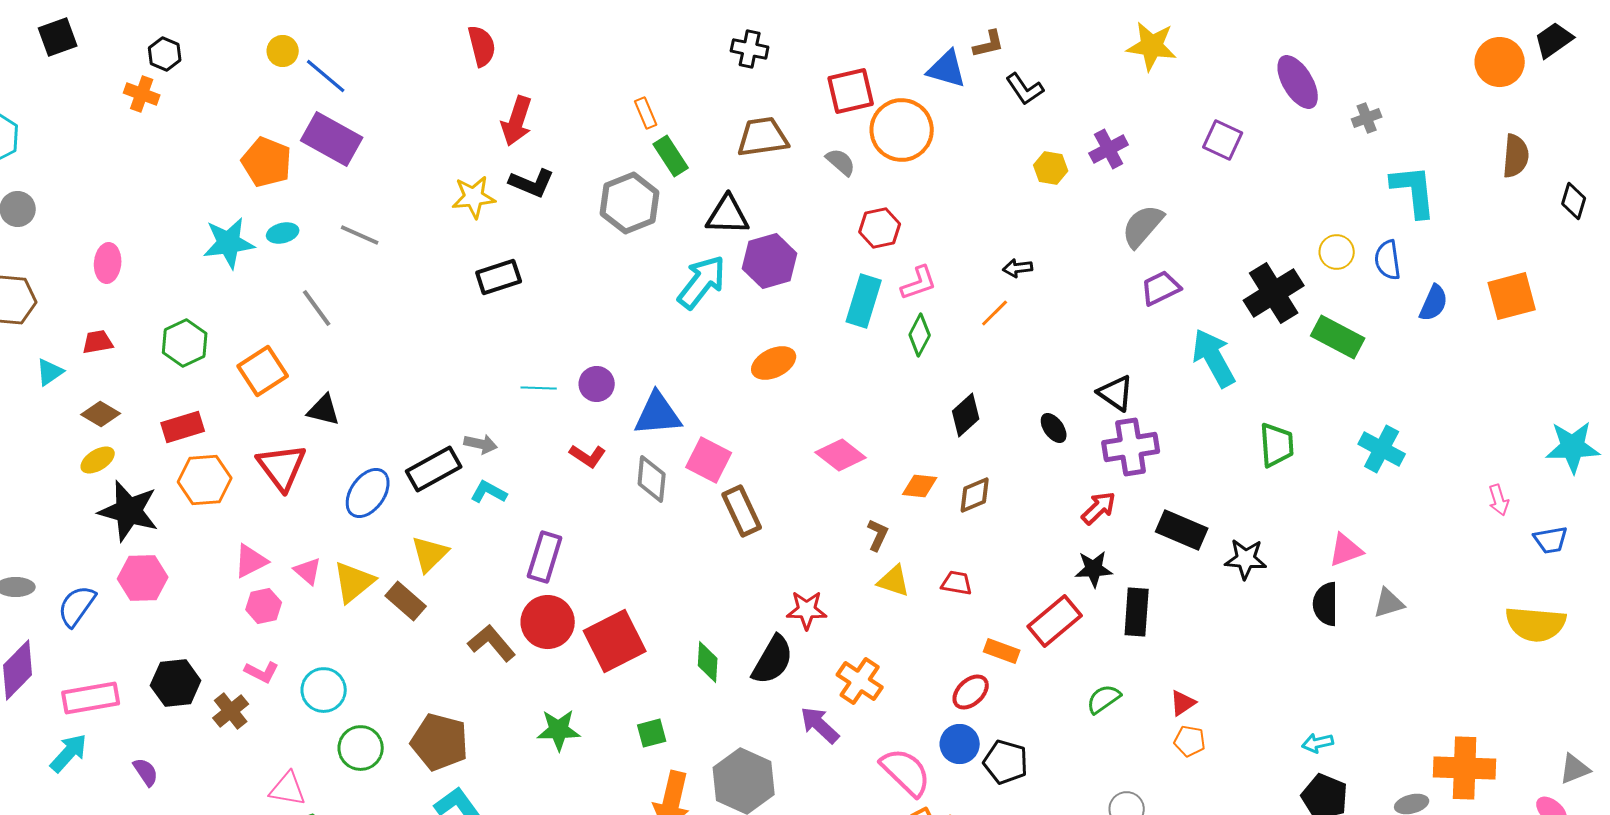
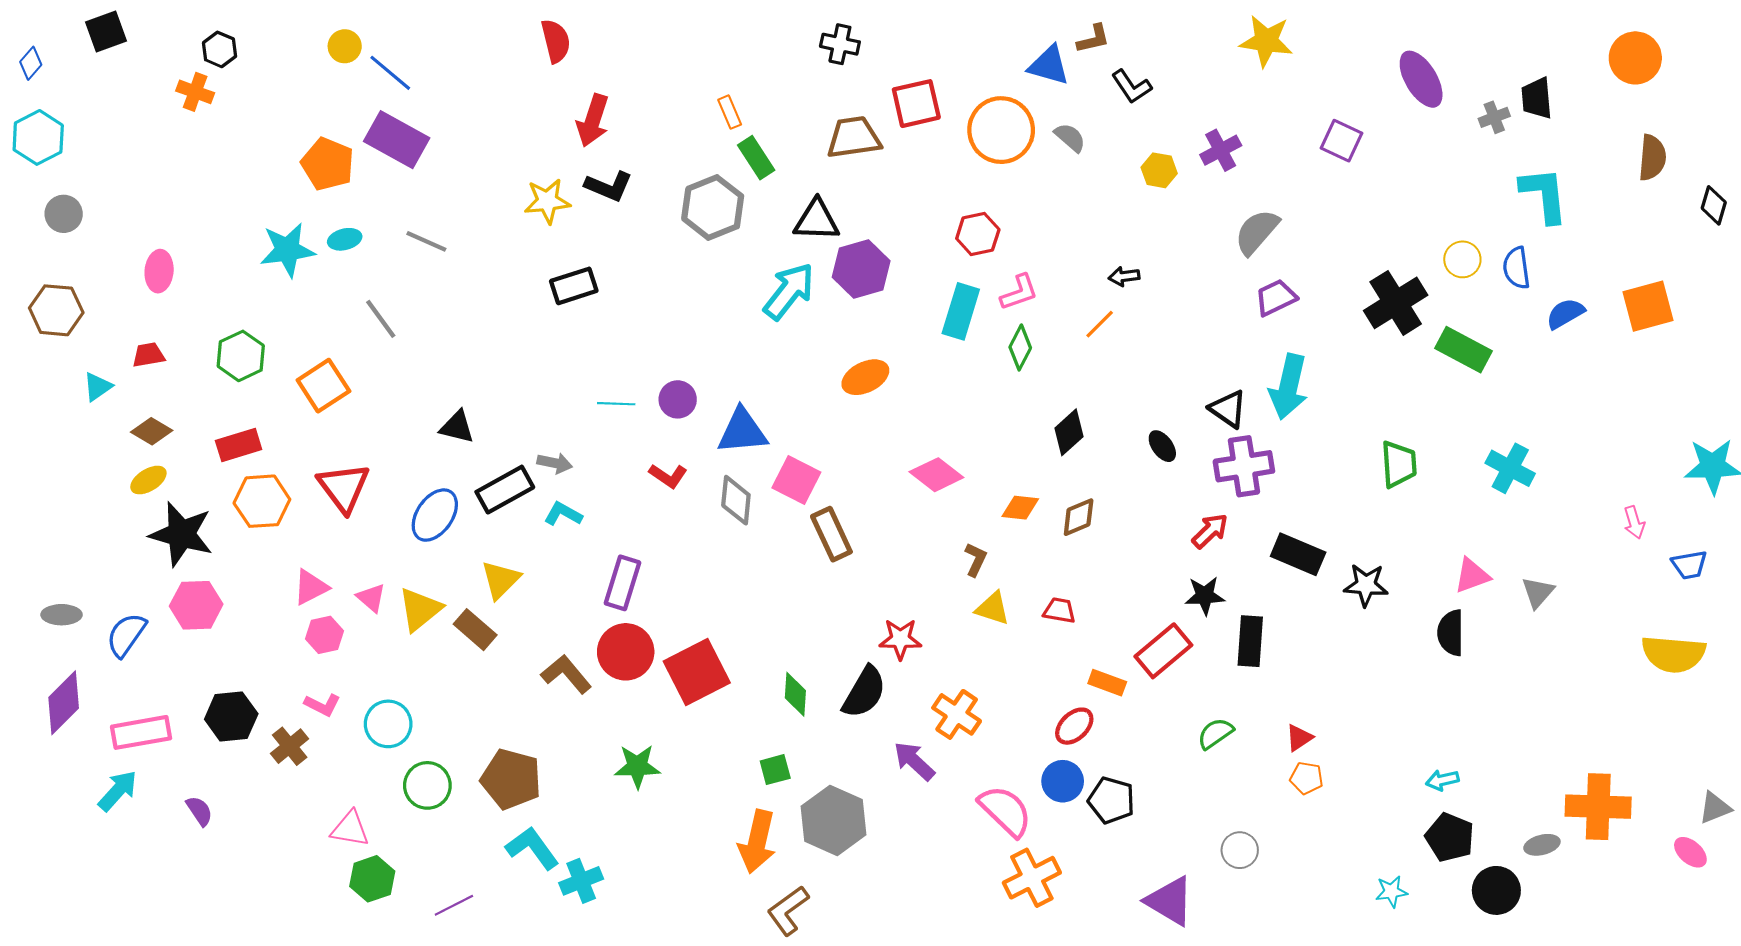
black trapezoid: (1554, 40) -> (1537, 98), moved, turned -60
red square: (851, 91) -> (916, 104), moved
gray semicircle: (841, 162) -> (1070, 137), moved
blue semicircle: (1434, 303) -> (1565, 314), turned -144
cyan arrow: (1214, 358) -> (1289, 387), moved, turned -138
black triangle: (324, 410) -> (457, 427), moved
gray triangle: (1389, 603) -> (1538, 592), moved, turned -32
green square: (652, 733) -> (775, 770), moved

